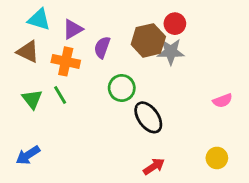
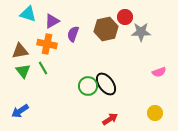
brown triangle: (28, 52) -> (20, 51), moved, turned -36
gray star: (171, 52) -> (141, 32), moved
green circle: (122, 88) -> (88, 86), moved

